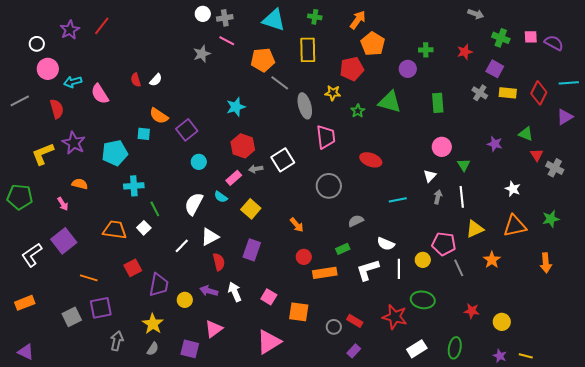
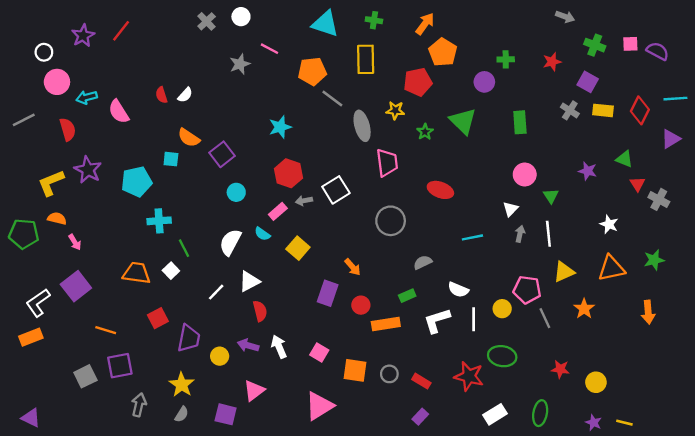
gray cross: (225, 18) -> (207, 21), moved, turned -35
green triangle: (390, 102) -> (463, 121), turned 30
orange semicircle: (80, 184) -> (57, 218), moved
purple rectangle: (252, 250) -> (328, 293), moved
orange rectangle: (25, 303) -> (31, 337), moved
gray circle: (334, 327) -> (389, 374), moved

